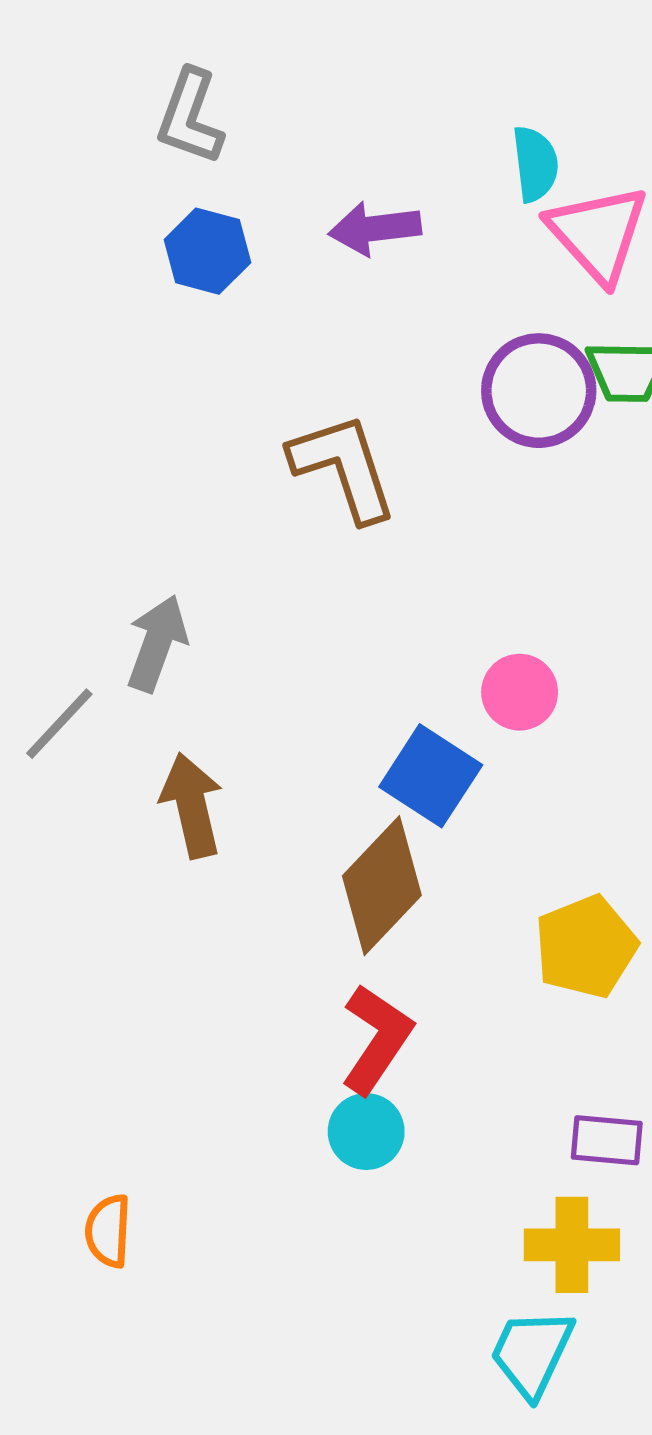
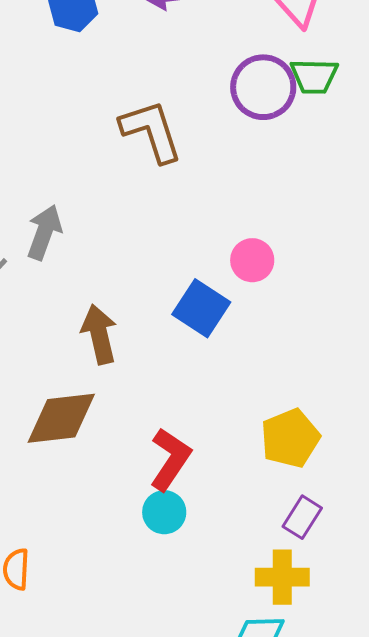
brown arrow: (192, 805) -> (99, 334), moved
brown diamond: (382, 886) -> (61, 418), moved, turned 40
yellow pentagon: (586, 947) -> (290, 438), moved
purple rectangle: (607, 1140) -> (302, 517), turned -63

